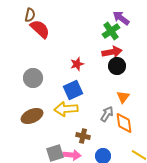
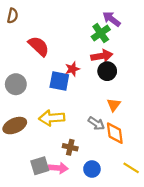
red semicircle: (40, 29) -> (39, 46), moved
red star: (77, 64) -> (72, 69), moved
blue square: (73, 90) -> (59, 81), moved, turned 36
gray arrow: (107, 114) -> (96, 123), turned 91

